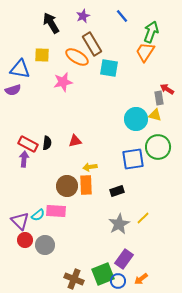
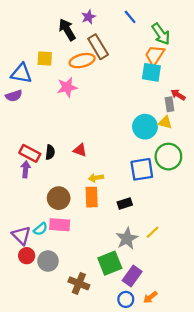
black arrow: (51, 23) -> (67, 30), moved
green arrow: (151, 32) -> (161, 34), turned 125
orange ellipse: (77, 57) -> (82, 61), turned -45
cyan square: (109, 68) -> (151, 72), moved
red triangle: (75, 141) -> (80, 150), turned 32
brown circle: (67, 186) -> (59, 198), moved
green square: (103, 274) -> (110, 263), moved
brown cross: (74, 279) -> (79, 283), moved

